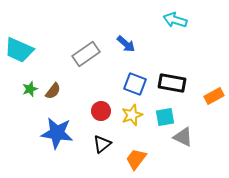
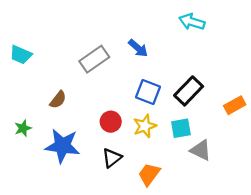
cyan trapezoid: (19, 50) -> (21, 55), size x0.7
black rectangle: (172, 83) -> (189, 91), turned -56
green star: (30, 89) -> (23, 128), moved

